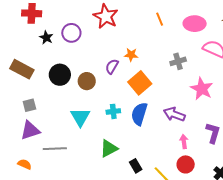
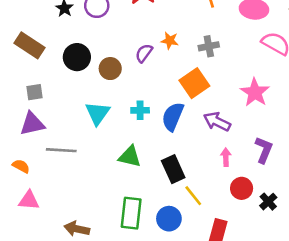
gray cross: (178, 61) -> (209, 46), moved
orange square: (140, 83) -> (194, 83), moved
green triangle: (109, 148) -> (130, 157), turned 36
red circle: (186, 164) -> (242, 188), moved
black rectangle: (136, 166) -> (173, 169), moved, size x1.5

